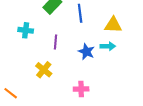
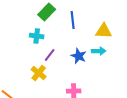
cyan cross: (26, 30) -> (37, 36), moved
purple line: (56, 42) -> (50, 55), moved, turned 32

